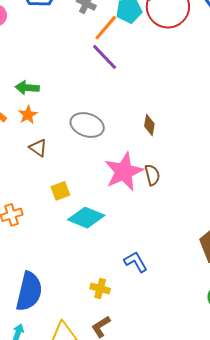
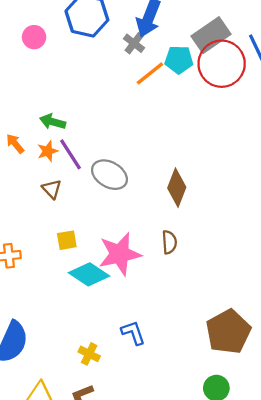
purple line: (105, 57) -> (70, 154), moved
brown diamond: (149, 125) -> (177, 188), size x1.6
pink star: (124, 172) -> (120, 254), moved

